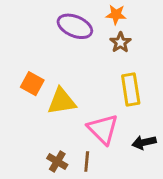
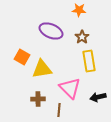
purple ellipse: (75, 26) -> (51, 31), moved
brown star: (120, 42) -> (82, 37), moved
brown cross: (57, 162) -> (38, 99), moved, turned -32

